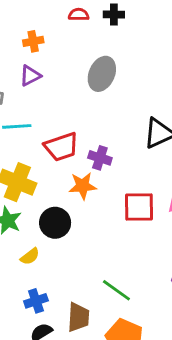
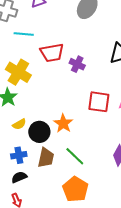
orange star: (83, 186) -> (63, 123), moved, turned 30
black circle: (55, 223) -> (39, 132), moved
brown trapezoid: (78, 317) -> (46, 158), moved

